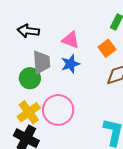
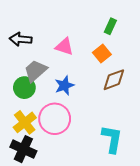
gray trapezoid: (41, 62) -> (35, 71), turned -125
blue star: (70, 64) -> (64, 85), moved

